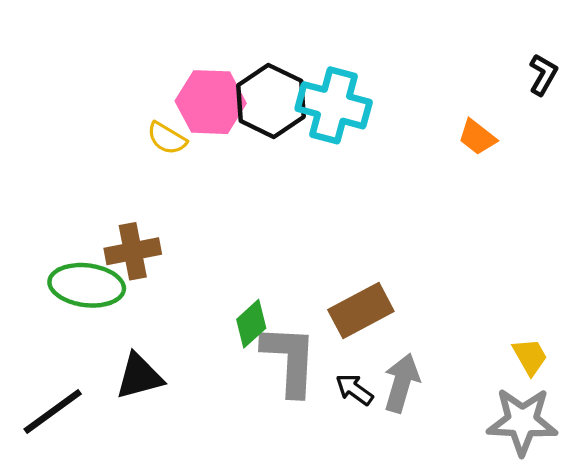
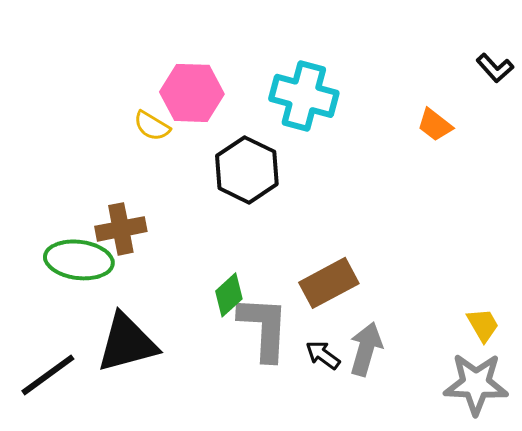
black L-shape: (543, 75) -> (495, 68), turned 108
black hexagon: (271, 101) -> (247, 170), moved
black triangle: (139, 376) -> (127, 343), size x1.4

